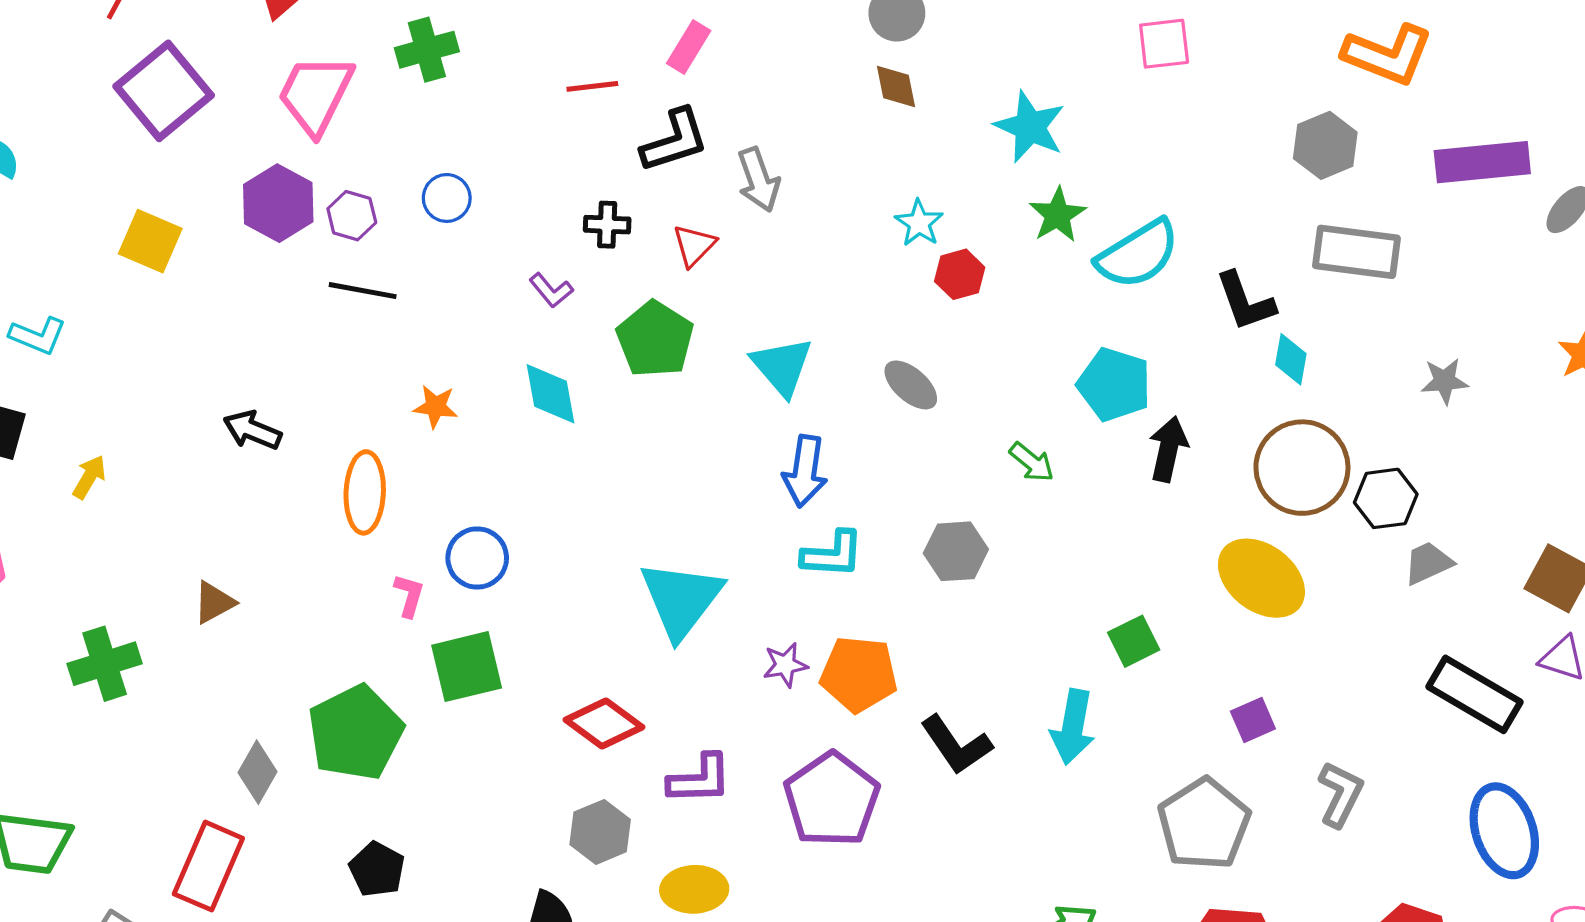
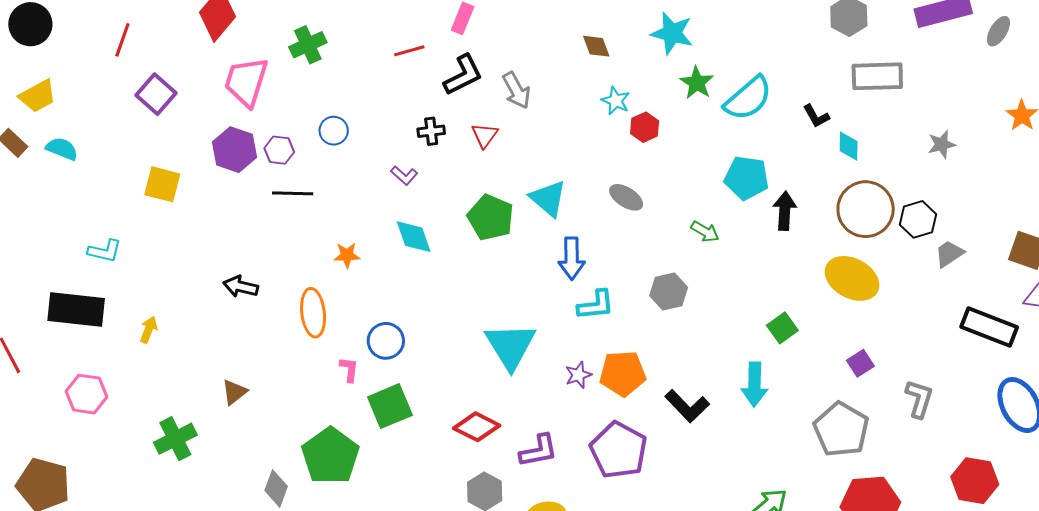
brown diamond: (896, 87) -> (596, 46), moved
purple square: (164, 91) -> (156, 94), size x0.7
black L-shape: (1245, 301) -> (816, 116), size x0.7
green pentagon: (655, 339) -> (491, 217), moved

